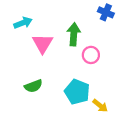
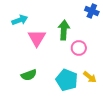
yellow arrow: (100, 106) -> (90, 77), moved

